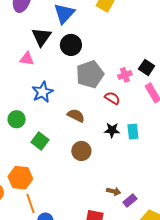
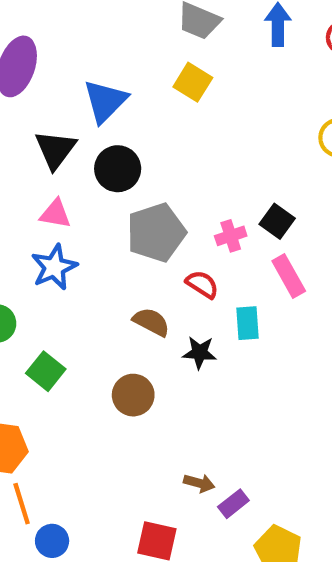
pink triangle: (27, 59) -> (55, 214), moved
brown semicircle: (76, 115) -> (151, 322), moved
cyan rectangle: (133, 132) -> (248, 323), moved

